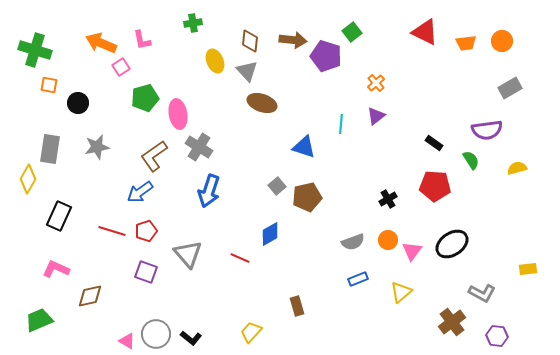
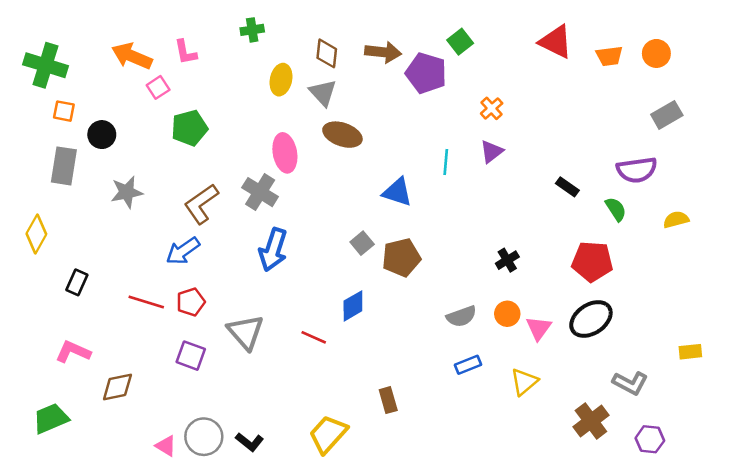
yellow ellipse: (215, 61) -> (281, 80), turned 35
pink ellipse: (178, 114) -> (285, 153), moved
gray rectangle: (50, 149) -> (64, 166), moved
red pentagon: (435, 186) -> (592, 261), moved
black rectangle: (59, 216) -> (77, 282), size x0.7
yellow trapezoid: (251, 332) -> (328, 434), size x1.4

